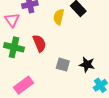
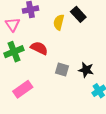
red semicircle: (39, 43) -> (39, 48), turned -42
green cross: (14, 47) -> (14, 52), turned -36

